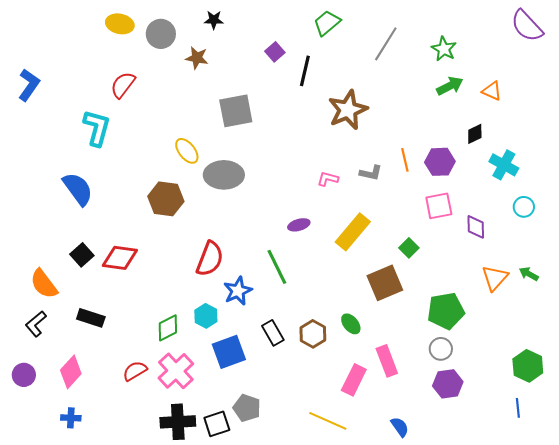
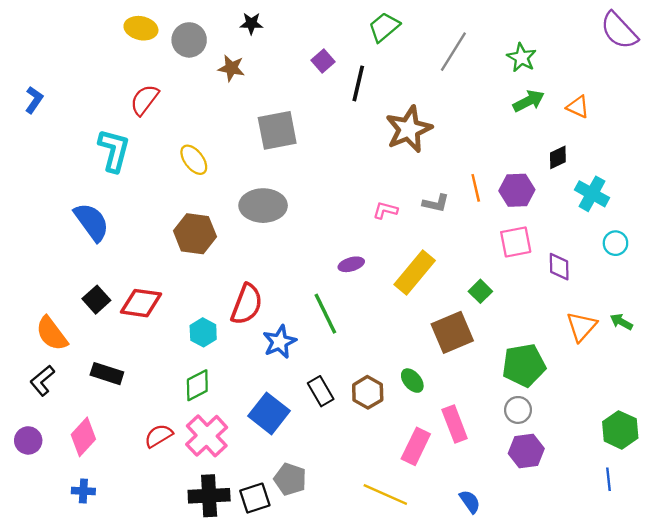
blue L-shape: (29, 85) -> (34, 100), size x0.7
yellow ellipse: (187, 151) -> (194, 160), moved
cyan hexagon: (206, 316) -> (203, 332), moved
blue square: (229, 352) -> (269, 413), turned -32

